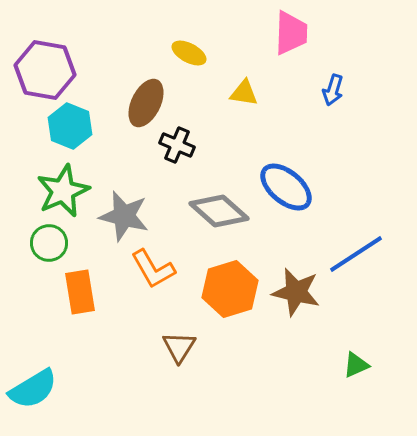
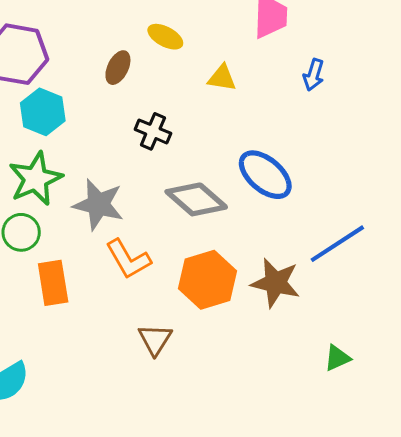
brown ellipse: (146, 103) -> (118, 68), moved, size x0.7

